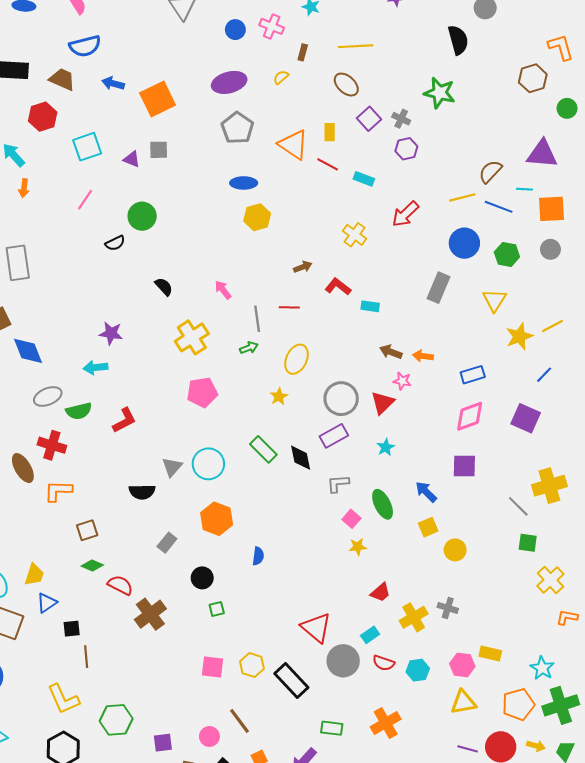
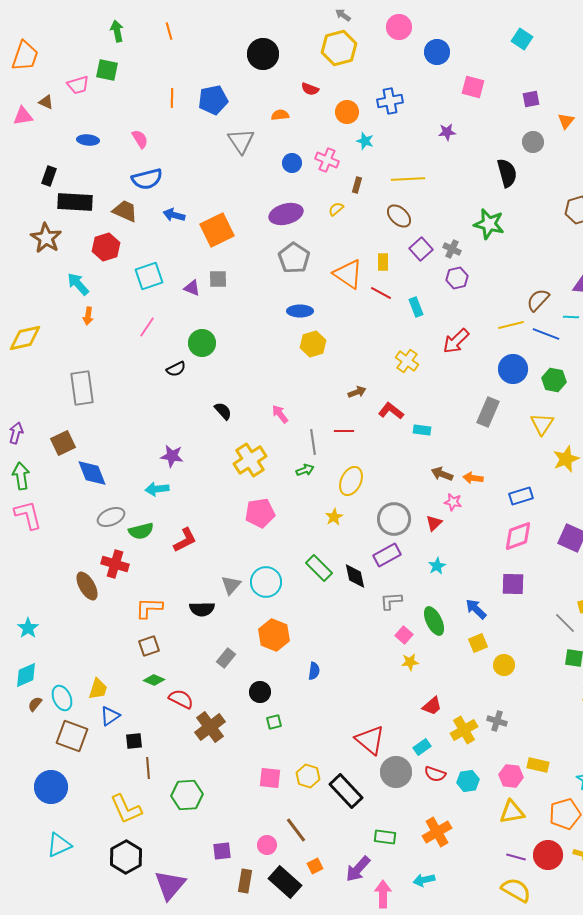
cyan rectangle: (364, 179) -> (416, 307), turned 48
red triangle: (383, 403) -> (434, 523), size x0.7
orange L-shape: (58, 491) -> (149, 608), moved
green hexagon: (116, 720) -> (187, 795), moved

